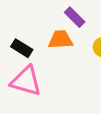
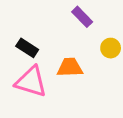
orange trapezoid: (60, 40) -> (70, 67), moved

